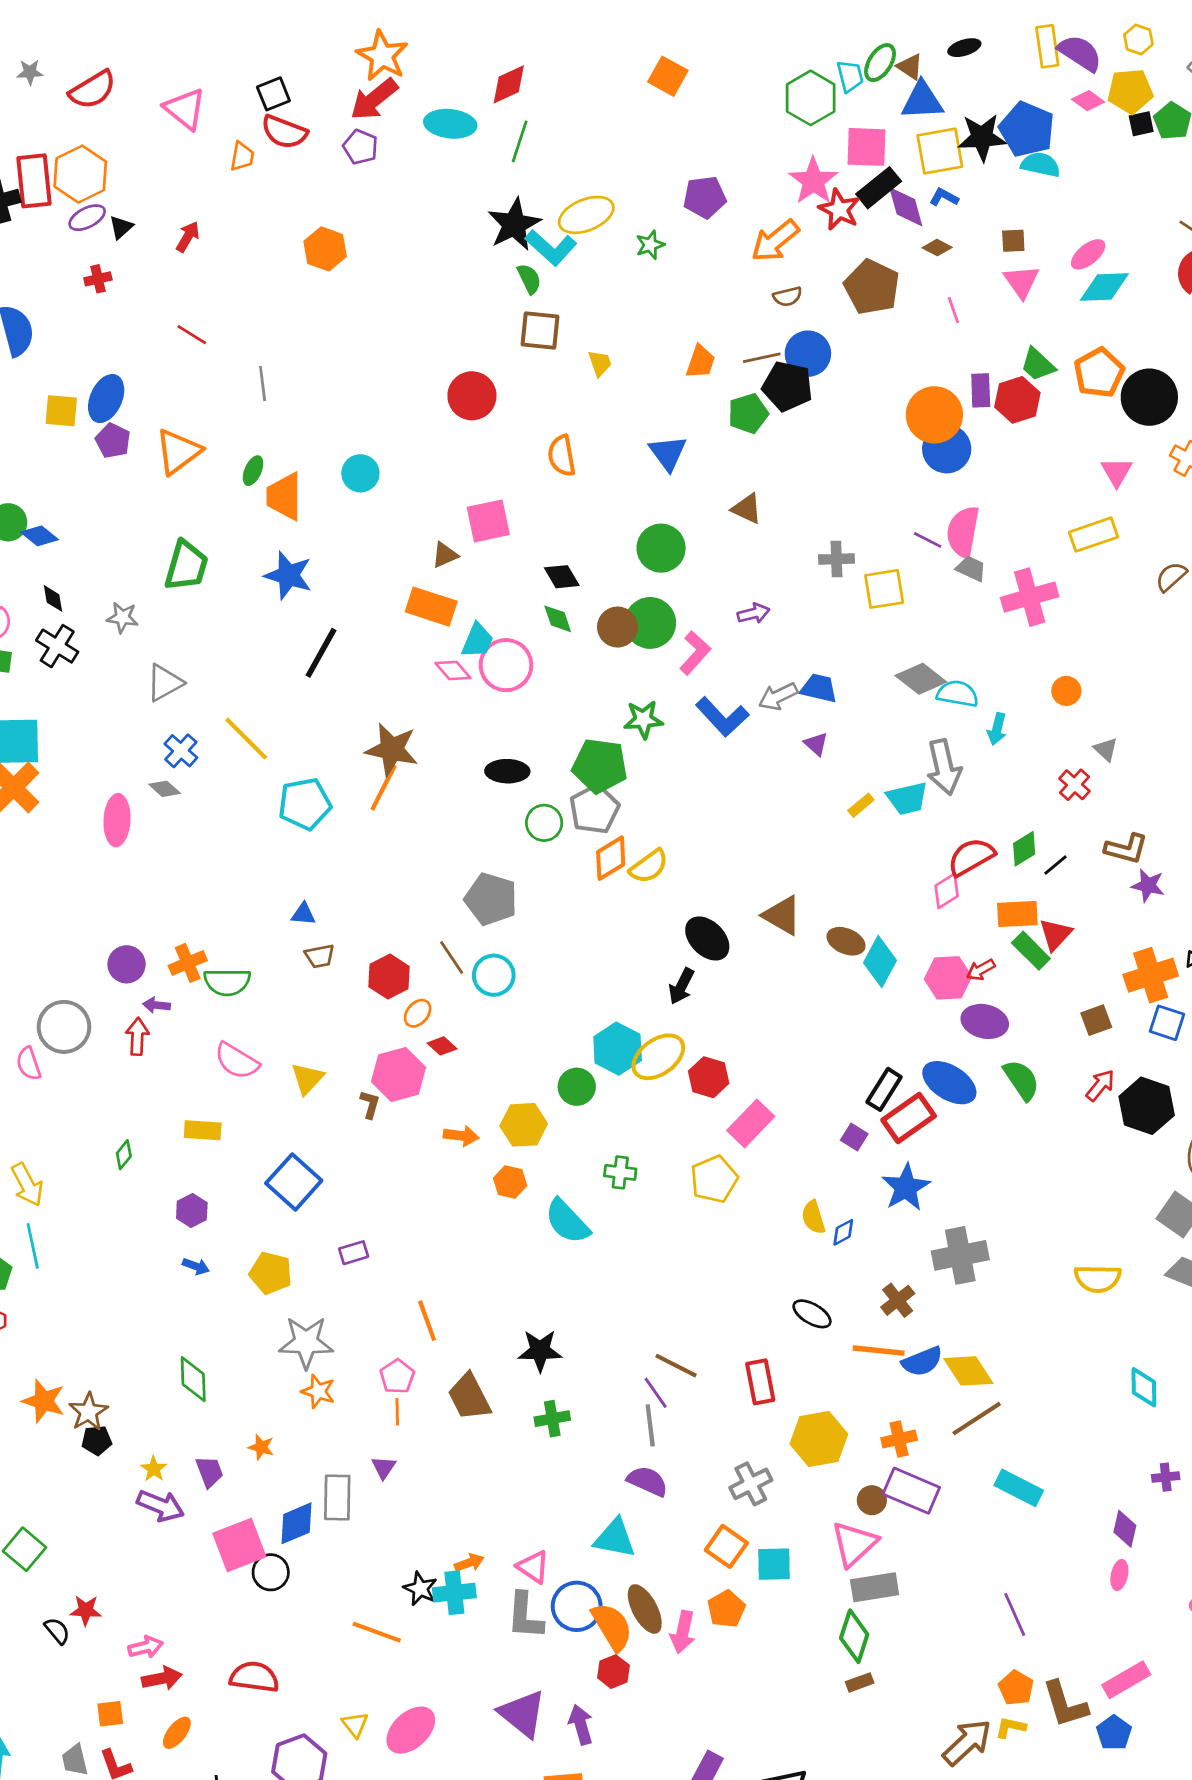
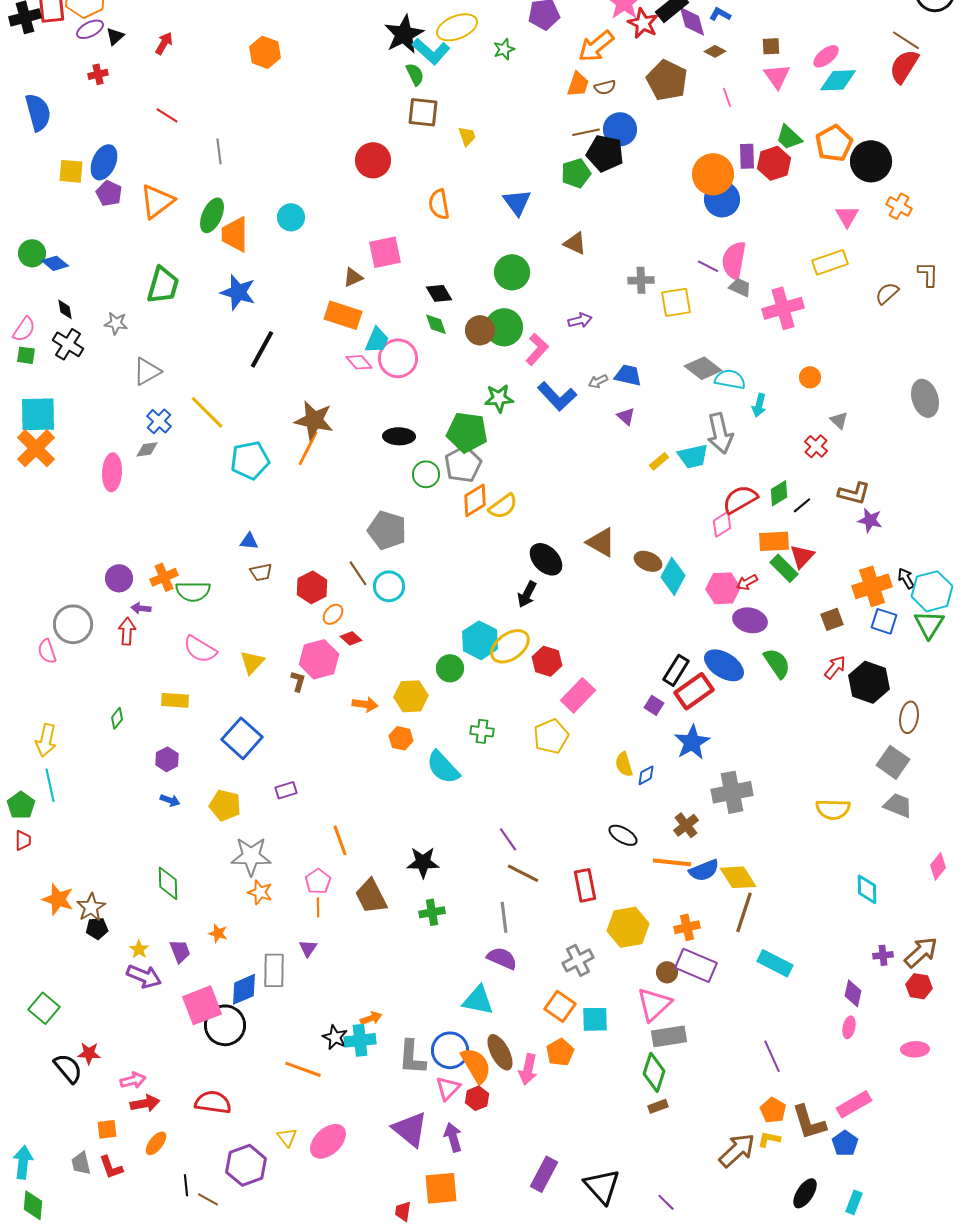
orange trapezoid: (700, 362) -> (578, 84), moved
green ellipse: (253, 471) -> (212, 215), size x1.6
gray arrow: (778, 696) -> (598, 381), size x0.7
gray diamond: (165, 789) -> (147, 449), turned -50
yellow arrow: (27, 1185) -> (46, 740), turned 40
purple line: (656, 1393) -> (508, 839), moved
brown line: (977, 1419) -> (744, 912), turned -39
pink triangle: (533, 1567) -> (448, 1088), moved, turned 40
black circle: (271, 1572) -> (225, 1025), size x1.5
black semicircle: (57, 1631) -> (68, 1068), size x1.5

